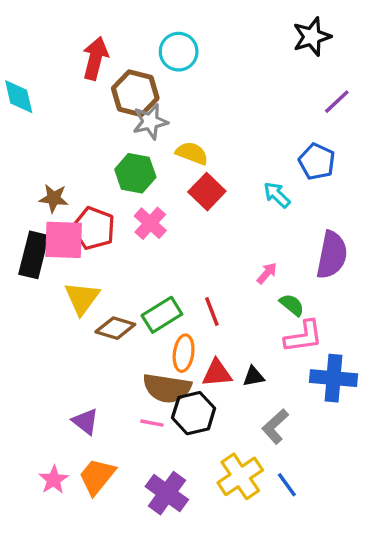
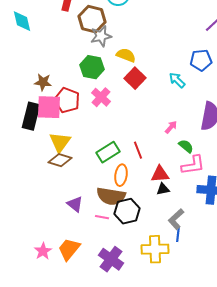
blue pentagon: (317, 162) -> (201, 60), turned -30
brown diamond: (115, 328) -> (60, 160), moved
red triangle: (217, 373) -> (160, 174), moved
purple triangle: (85, 421) -> (75, 204), moved
yellow cross: (240, 476) -> (155, 249), turned 32
blue line: (287, 485) -> (178, 234), moved, turned 42

